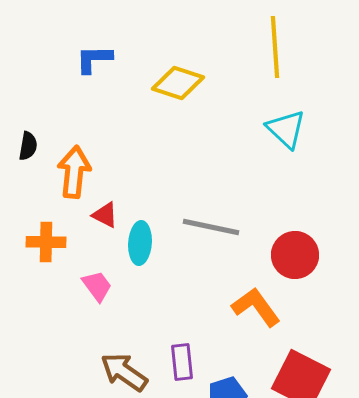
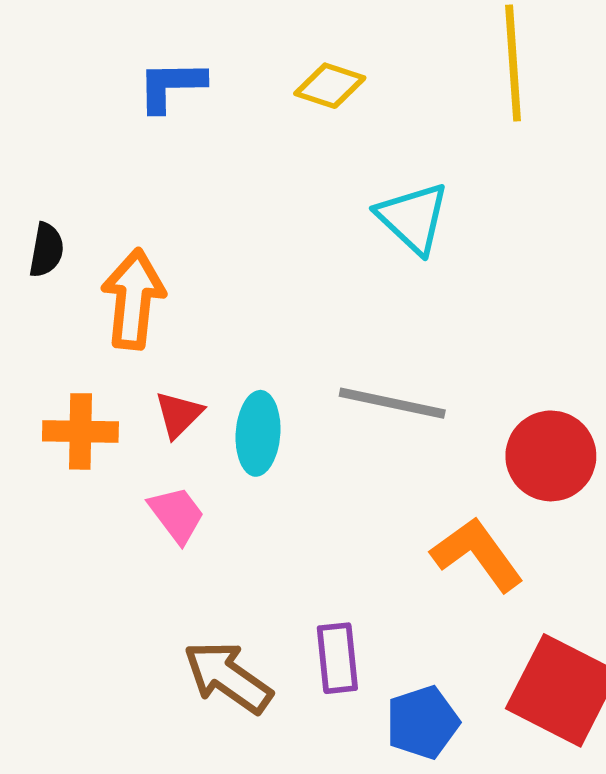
yellow diamond: (178, 83) -> (330, 86), moved, size x0.7
cyan triangle: (286, 129) -> (413, 218), moved
red triangle: (105, 215) -> (179, 414), moved, turned 48

